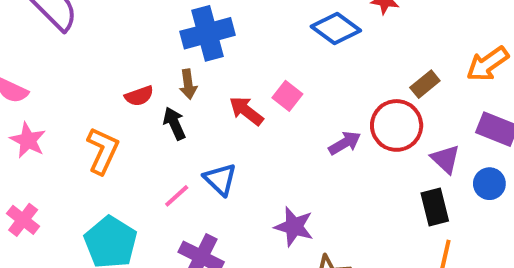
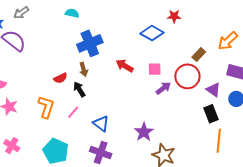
pink square: (287, 96) -> (155, 69), moved, turned -32
red arrow: (246, 111) -> (125, 66), moved
blue triangle: (220, 179) -> (101, 124), moved
pink line: (177, 196) -> (73, 112), moved
purple star: (294, 227) -> (144, 132), turned 30

